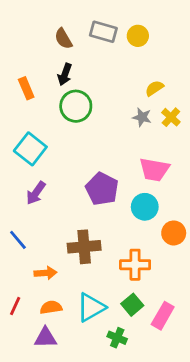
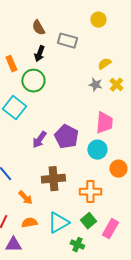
gray rectangle: (103, 32) -> (67, 41), moved
yellow circle: (138, 36) -> (98, 20), moved
green circle: (76, 106) -> (33, 81), moved
pink trapezoid: (154, 170) -> (104, 123), turned -95
purple arrow: (36, 193) -> (39, 140), moved
orange arrow: (45, 273) -> (25, 198), turned 49
purple triangle: (45, 338) -> (13, 245), moved

